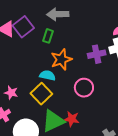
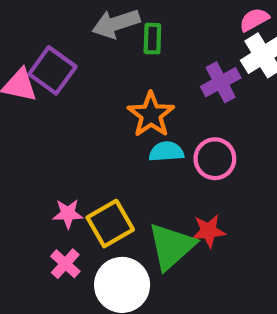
green rectangle: (48, 36) -> (152, 39), moved
cyan semicircle: (47, 75) -> (166, 152), moved
yellow square: (41, 94) -> (110, 224), moved, turned 30

